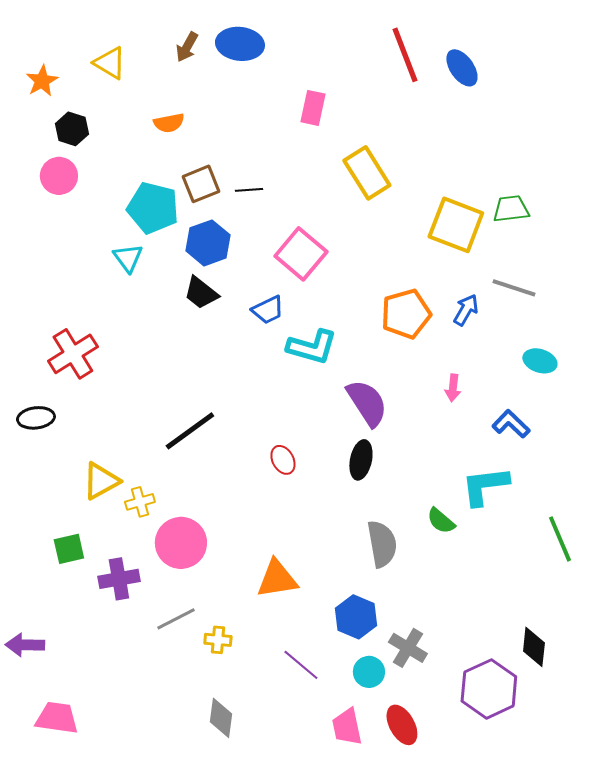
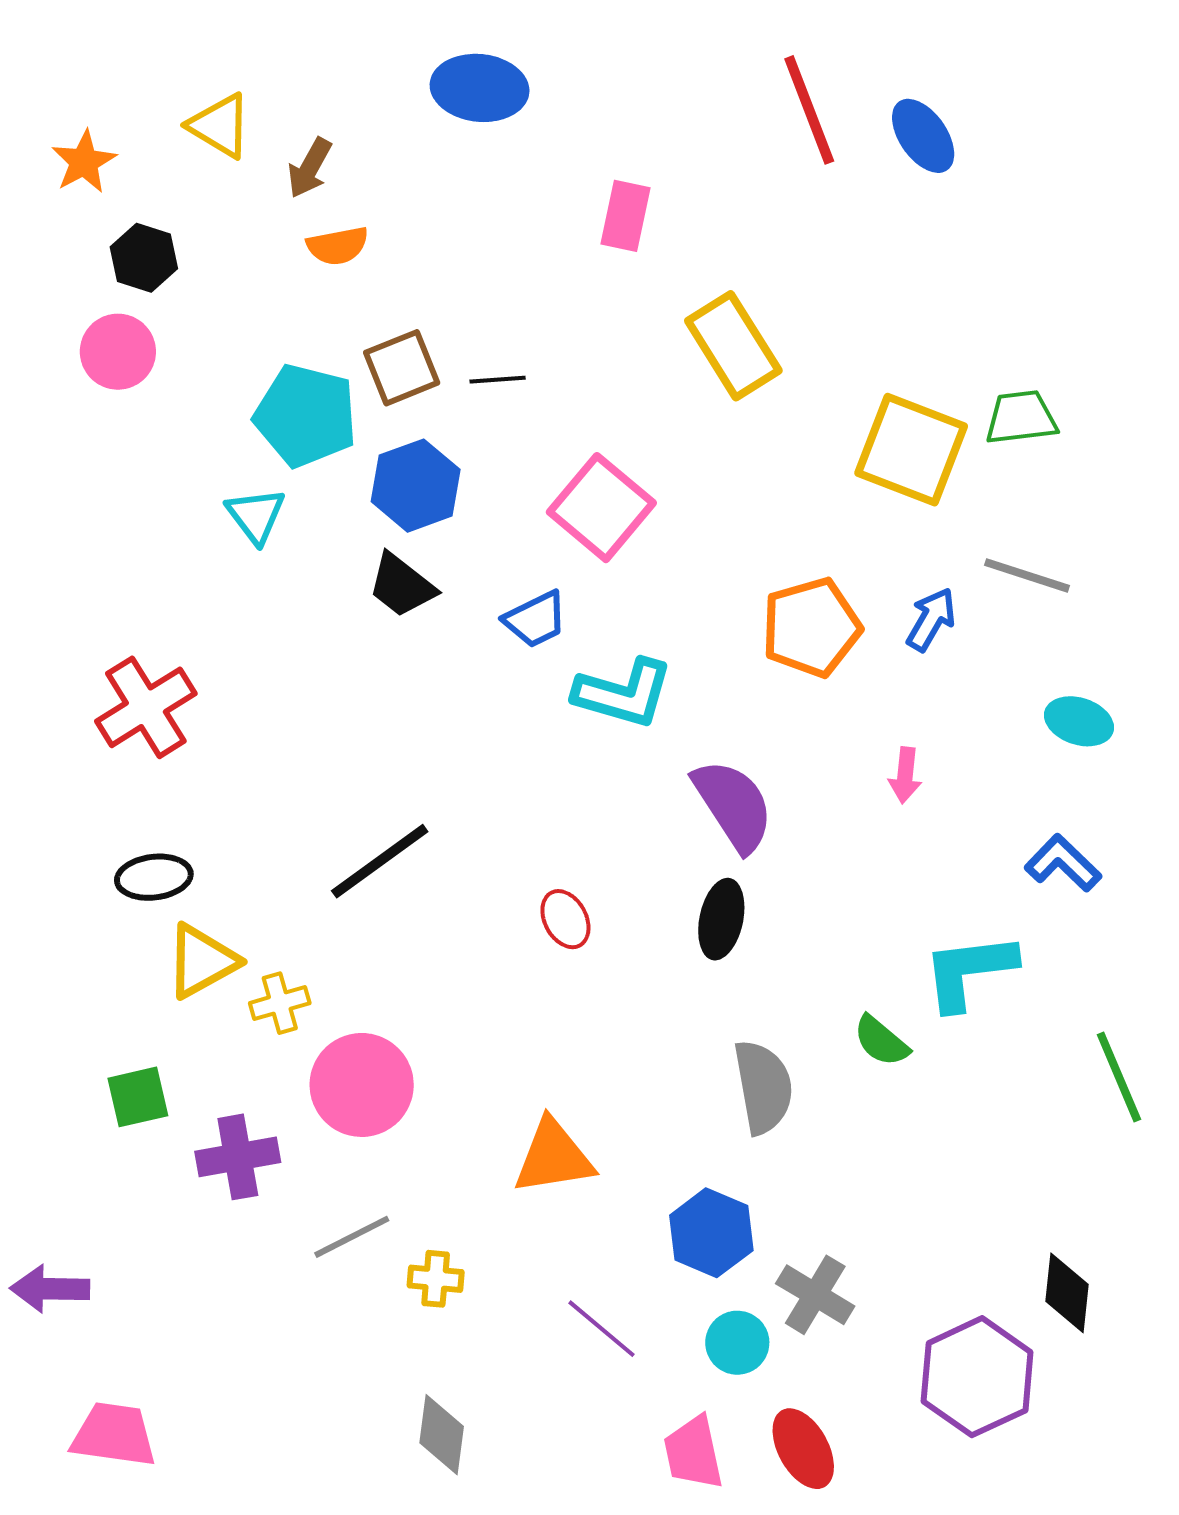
brown arrow: (187, 47) -> (310, 168), moved
black ellipse: (36, 418) -> (154, 877), moved
blue L-shape: (511, 424) -> (1063, 863), moved

